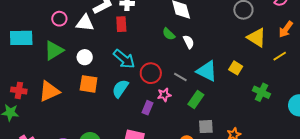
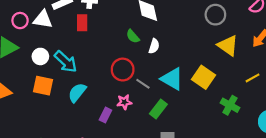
pink circle: (59, 19) -> (20, 21), moved
white semicircle: (189, 42) -> (154, 46), turned 40
yellow line: (280, 56) -> (252, 78), moved
cyan arrow: (124, 59) -> (66, 62), moved
yellow square: (236, 68) -> (203, 77), size x1.5
red circle: (151, 73) -> (123, 70), moved

